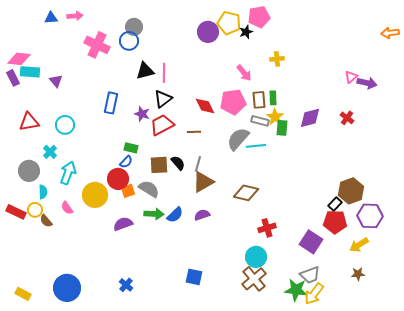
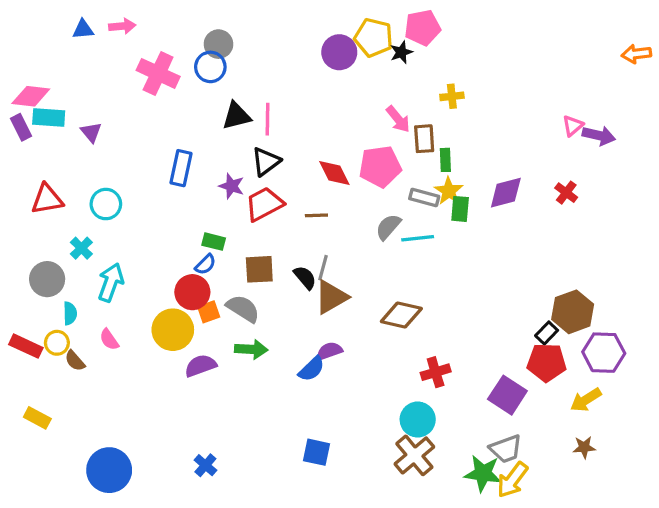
brown rectangle: (259, 100) -> (424, 139), moved
gray semicircle: (238, 139) -> (388, 227), size x0.7
black semicircle: (178, 163) -> (305, 277), moved
yellow circle: (95, 195) -> (173, 330), moved
blue semicircle: (175, 215) -> (312, 369), moved
yellow rectangle: (23, 294) -> (37, 418), moved

